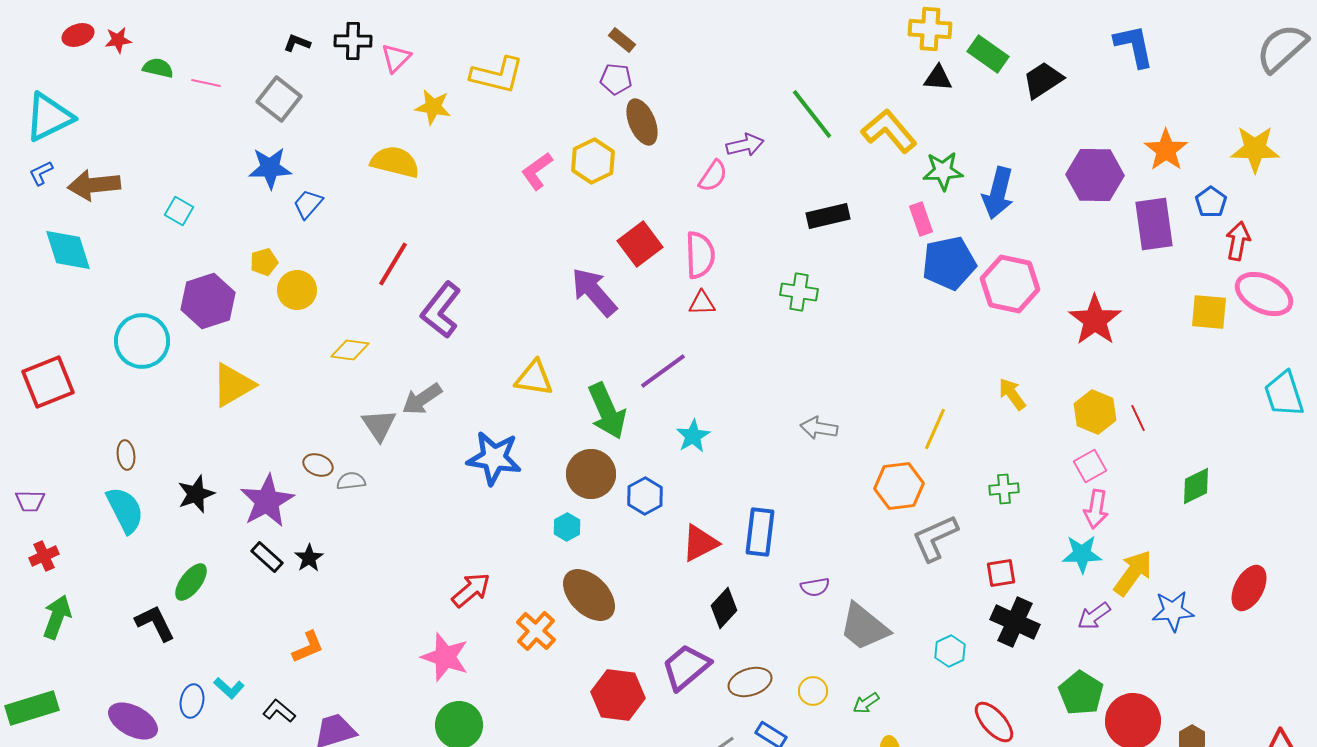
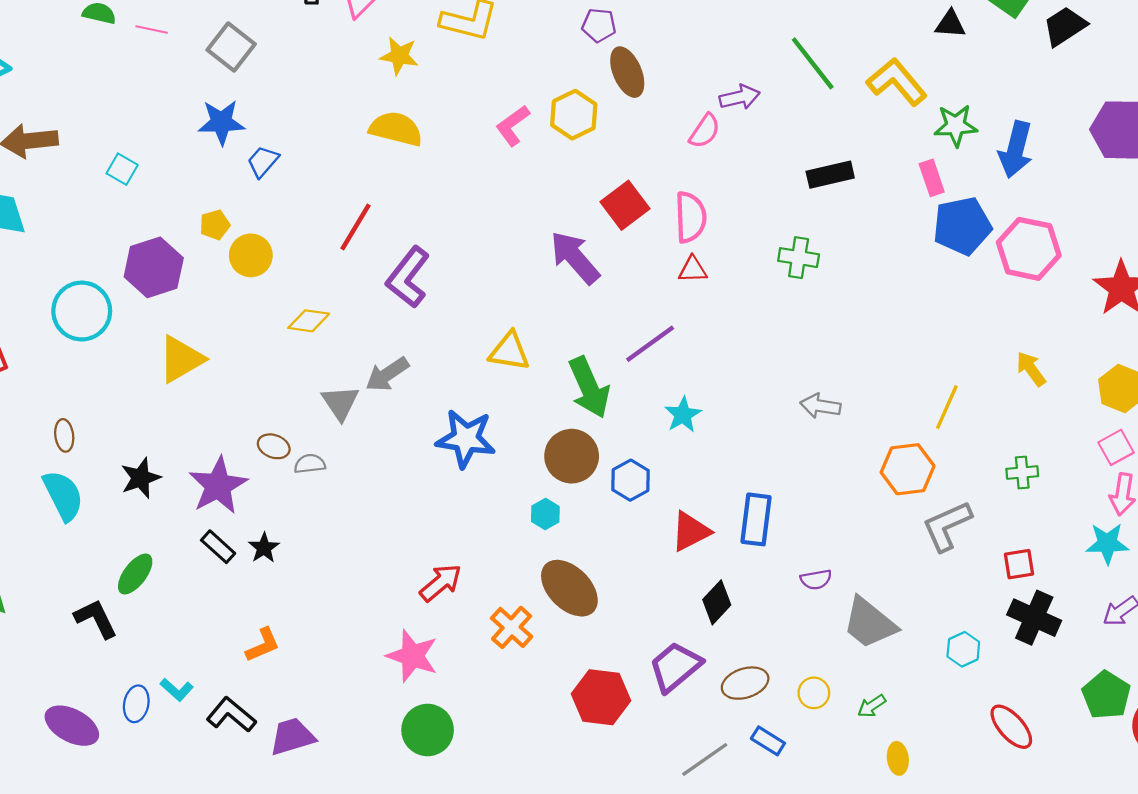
yellow semicircle: (395, 162) -> (396, 129), moved
black L-shape: (279, 711) -> (231, 715), size x1.4

